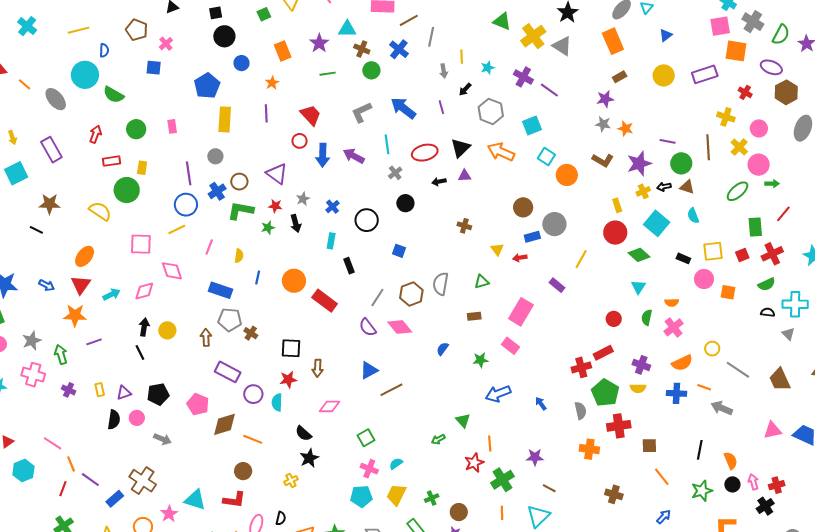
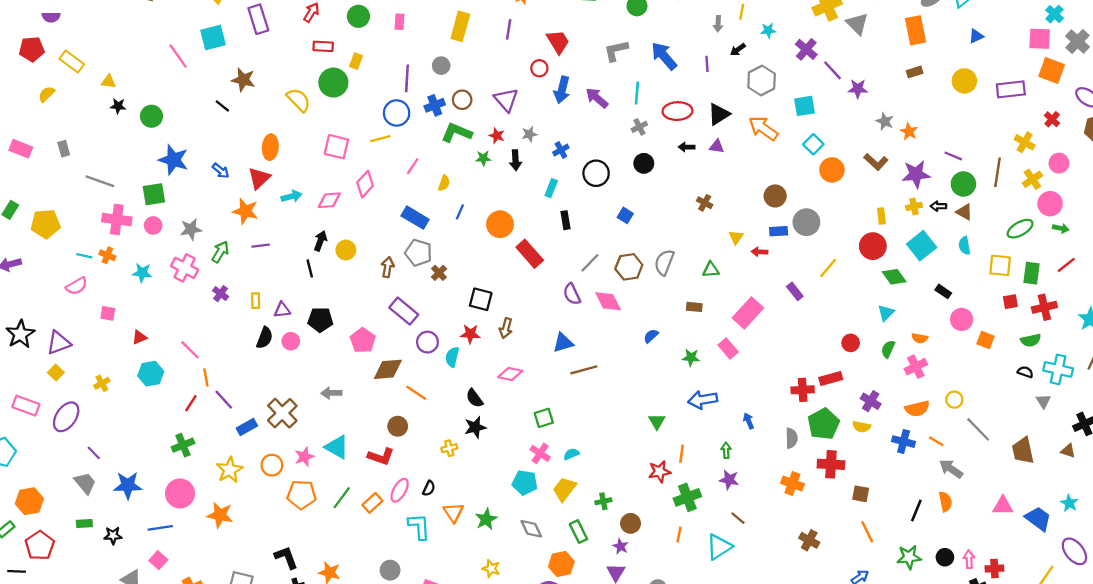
purple star: (605, 99) -> (858, 89), moved
yellow square: (713, 251) -> (1000, 265), moved
orange ellipse: (85, 256) -> (270, 147), turned -45
pink diamond: (172, 271) -> (365, 184), turned 50
green arrow: (61, 354) -> (220, 252), turned 36
gray arrow: (162, 439) -> (331, 393), moved, turned 144
green arrow: (438, 439) -> (726, 450), moved, turned 104
orange semicircle: (731, 461) -> (945, 502), moved

